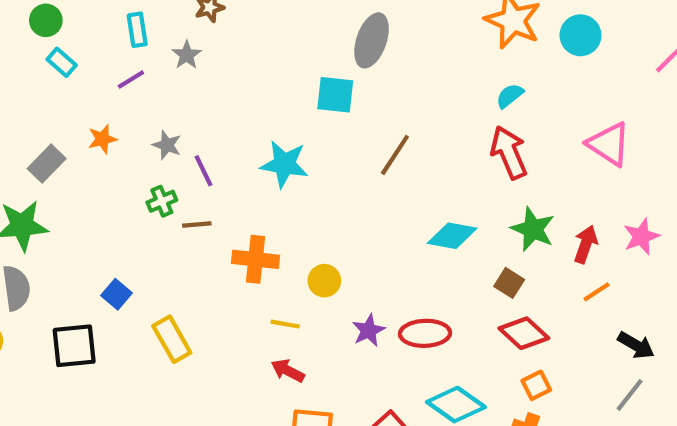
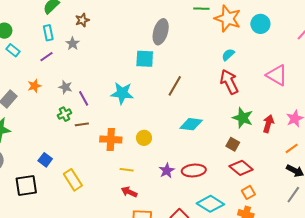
cyan diamond: (452, 236) -> (191, 124), moved
yellow circle: (324, 281) -> (144, 138), moved
orange line: (596, 292) -> (292, 148), moved

